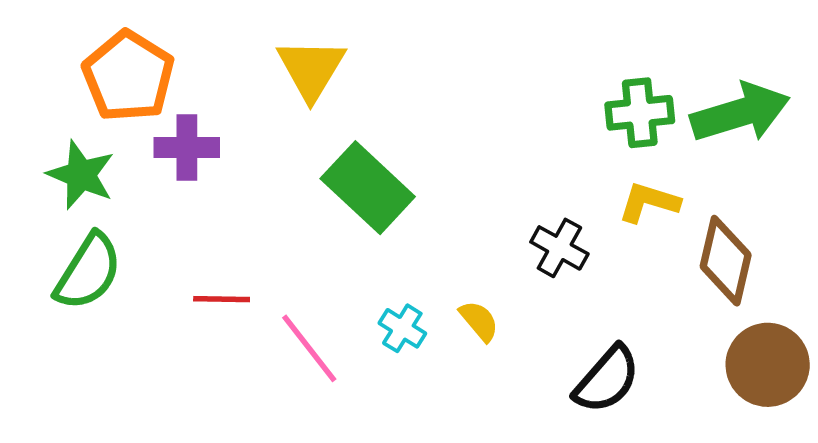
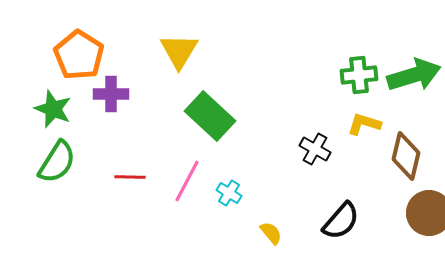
yellow semicircle: (479, 321) -> (271, 233), moved
pink line: (309, 348) -> (187, 181), moved, turned 66

